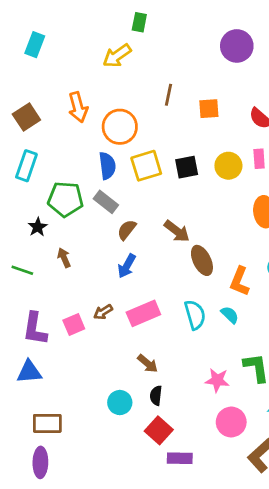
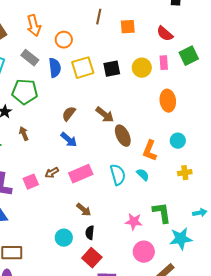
orange circle: (120, 127) -> (64, 40), size x0.7
gray rectangle: (106, 202) -> (30, 58), moved
blue arrow: (127, 266) -> (69, 140), turned -78

